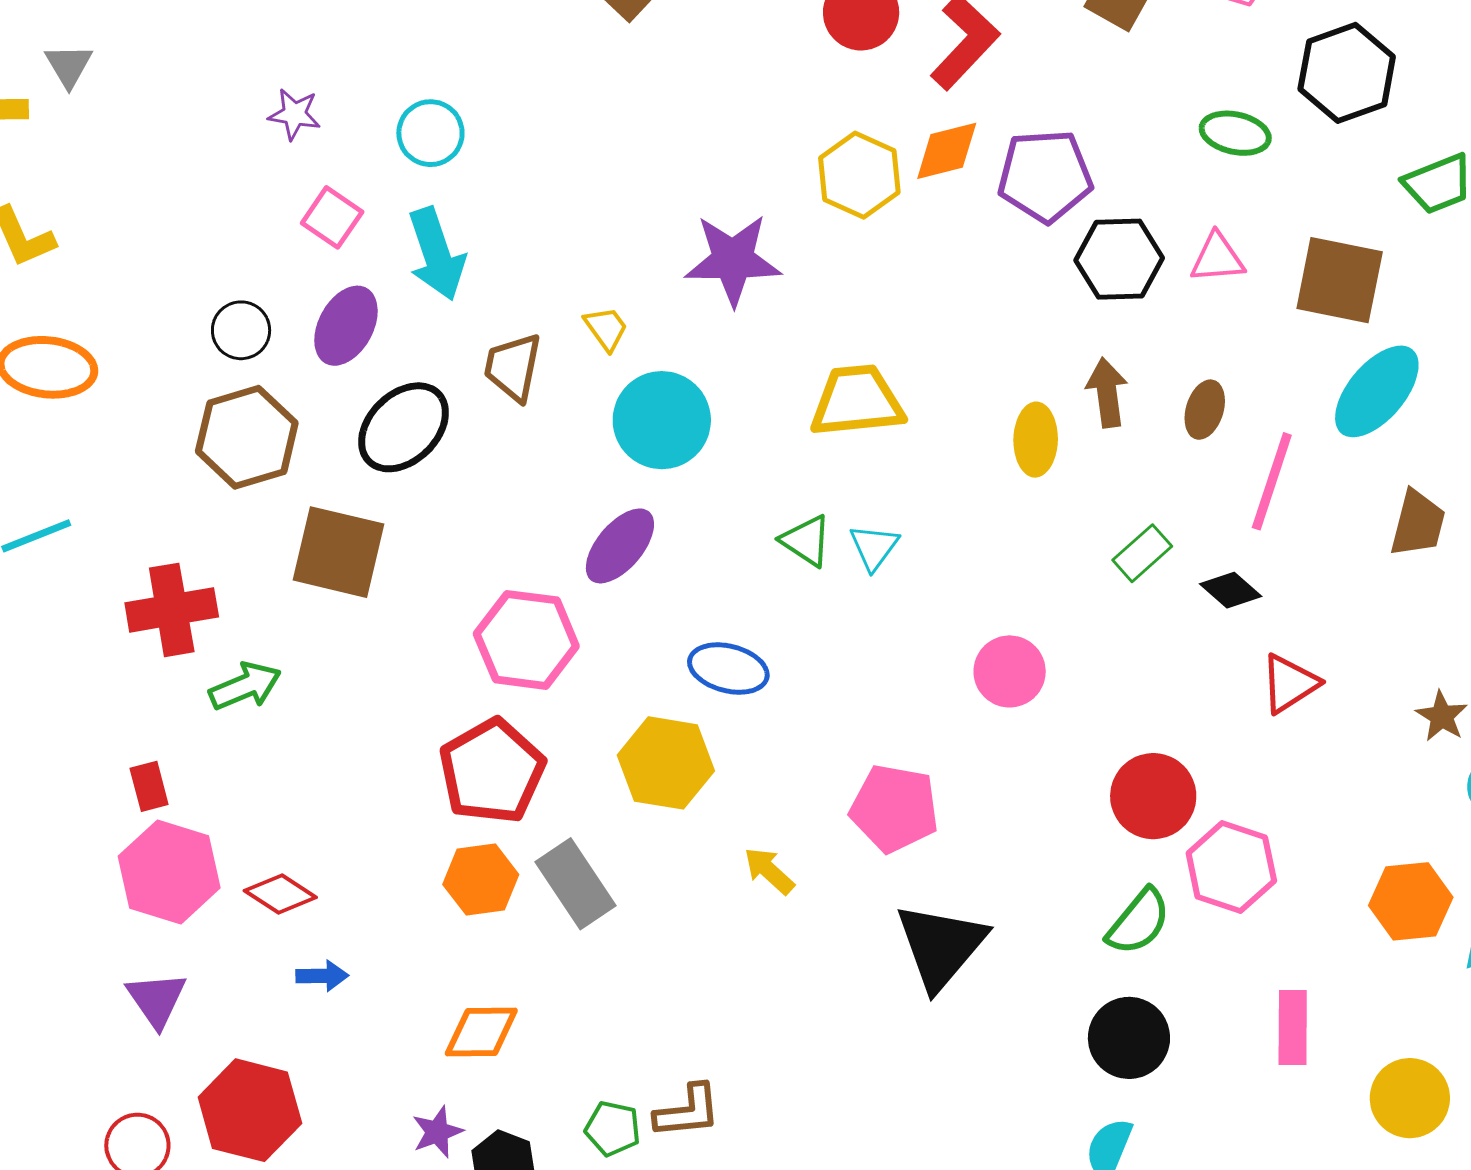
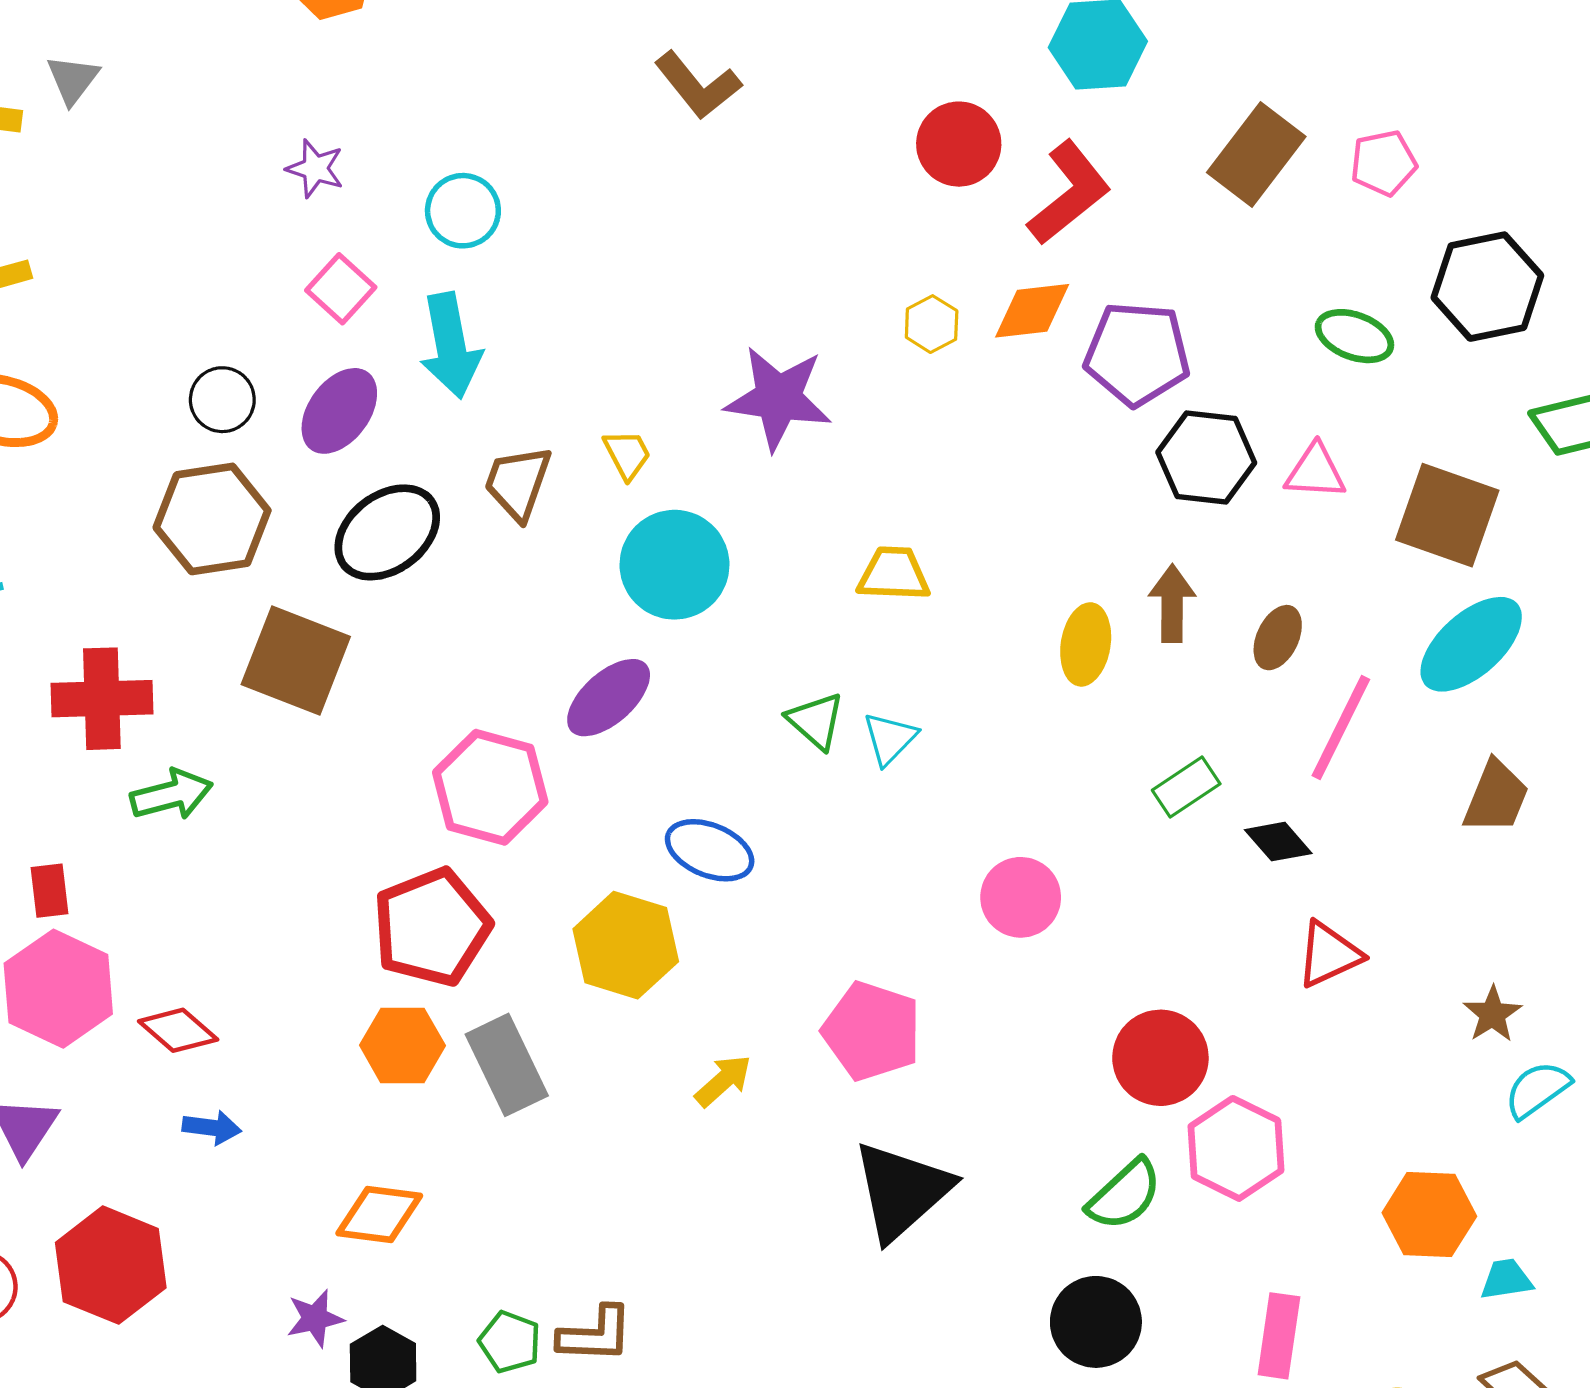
yellow hexagon: (859, 175) -> (932, 324), size x0.6
yellow trapezoid: (857, 401) -> (894, 574), size x0.7
yellow arrow: (769, 871) -> (723, 1081), turned 88

